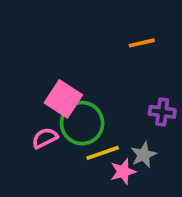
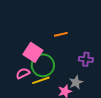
orange line: (142, 43) -> (61, 34), moved
yellow line: (103, 153) -> (41, 80), moved

